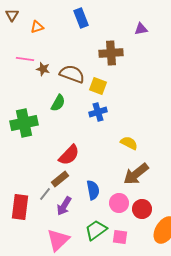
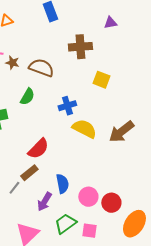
yellow square: (98, 86) -> (101, 80), moved
yellow semicircle: (129, 143) -> (84, 129), moved, size x1.4
brown arrow: (136, 174) -> (121, 132), moved
purple arrow: (64, 206) -> (44, 202), moved

